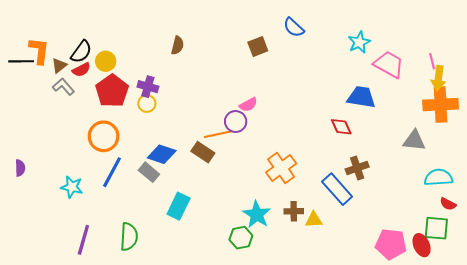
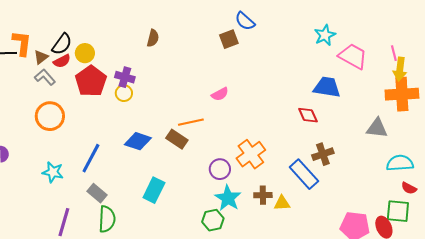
blue semicircle: (294, 27) -> (245, 21), moved
purple circle: (236, 122) -> (220, 169), moved
orange circle: (104, 136) -> (50, 116), moved
gray rectangle: (149, 172) -> (97, 193), moved

